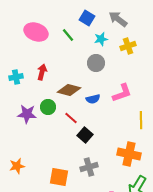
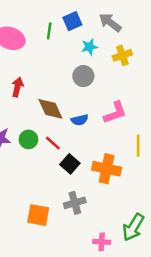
blue square: (87, 18) -> (72, 21), turned 35
green line: (68, 35) -> (49, 31), moved, turned 48
brown diamond: (69, 90) -> (50, 109), turned 50
green circle: (48, 107) -> (28, 139), moved
orange cross: (129, 154) -> (107, 169), moved

